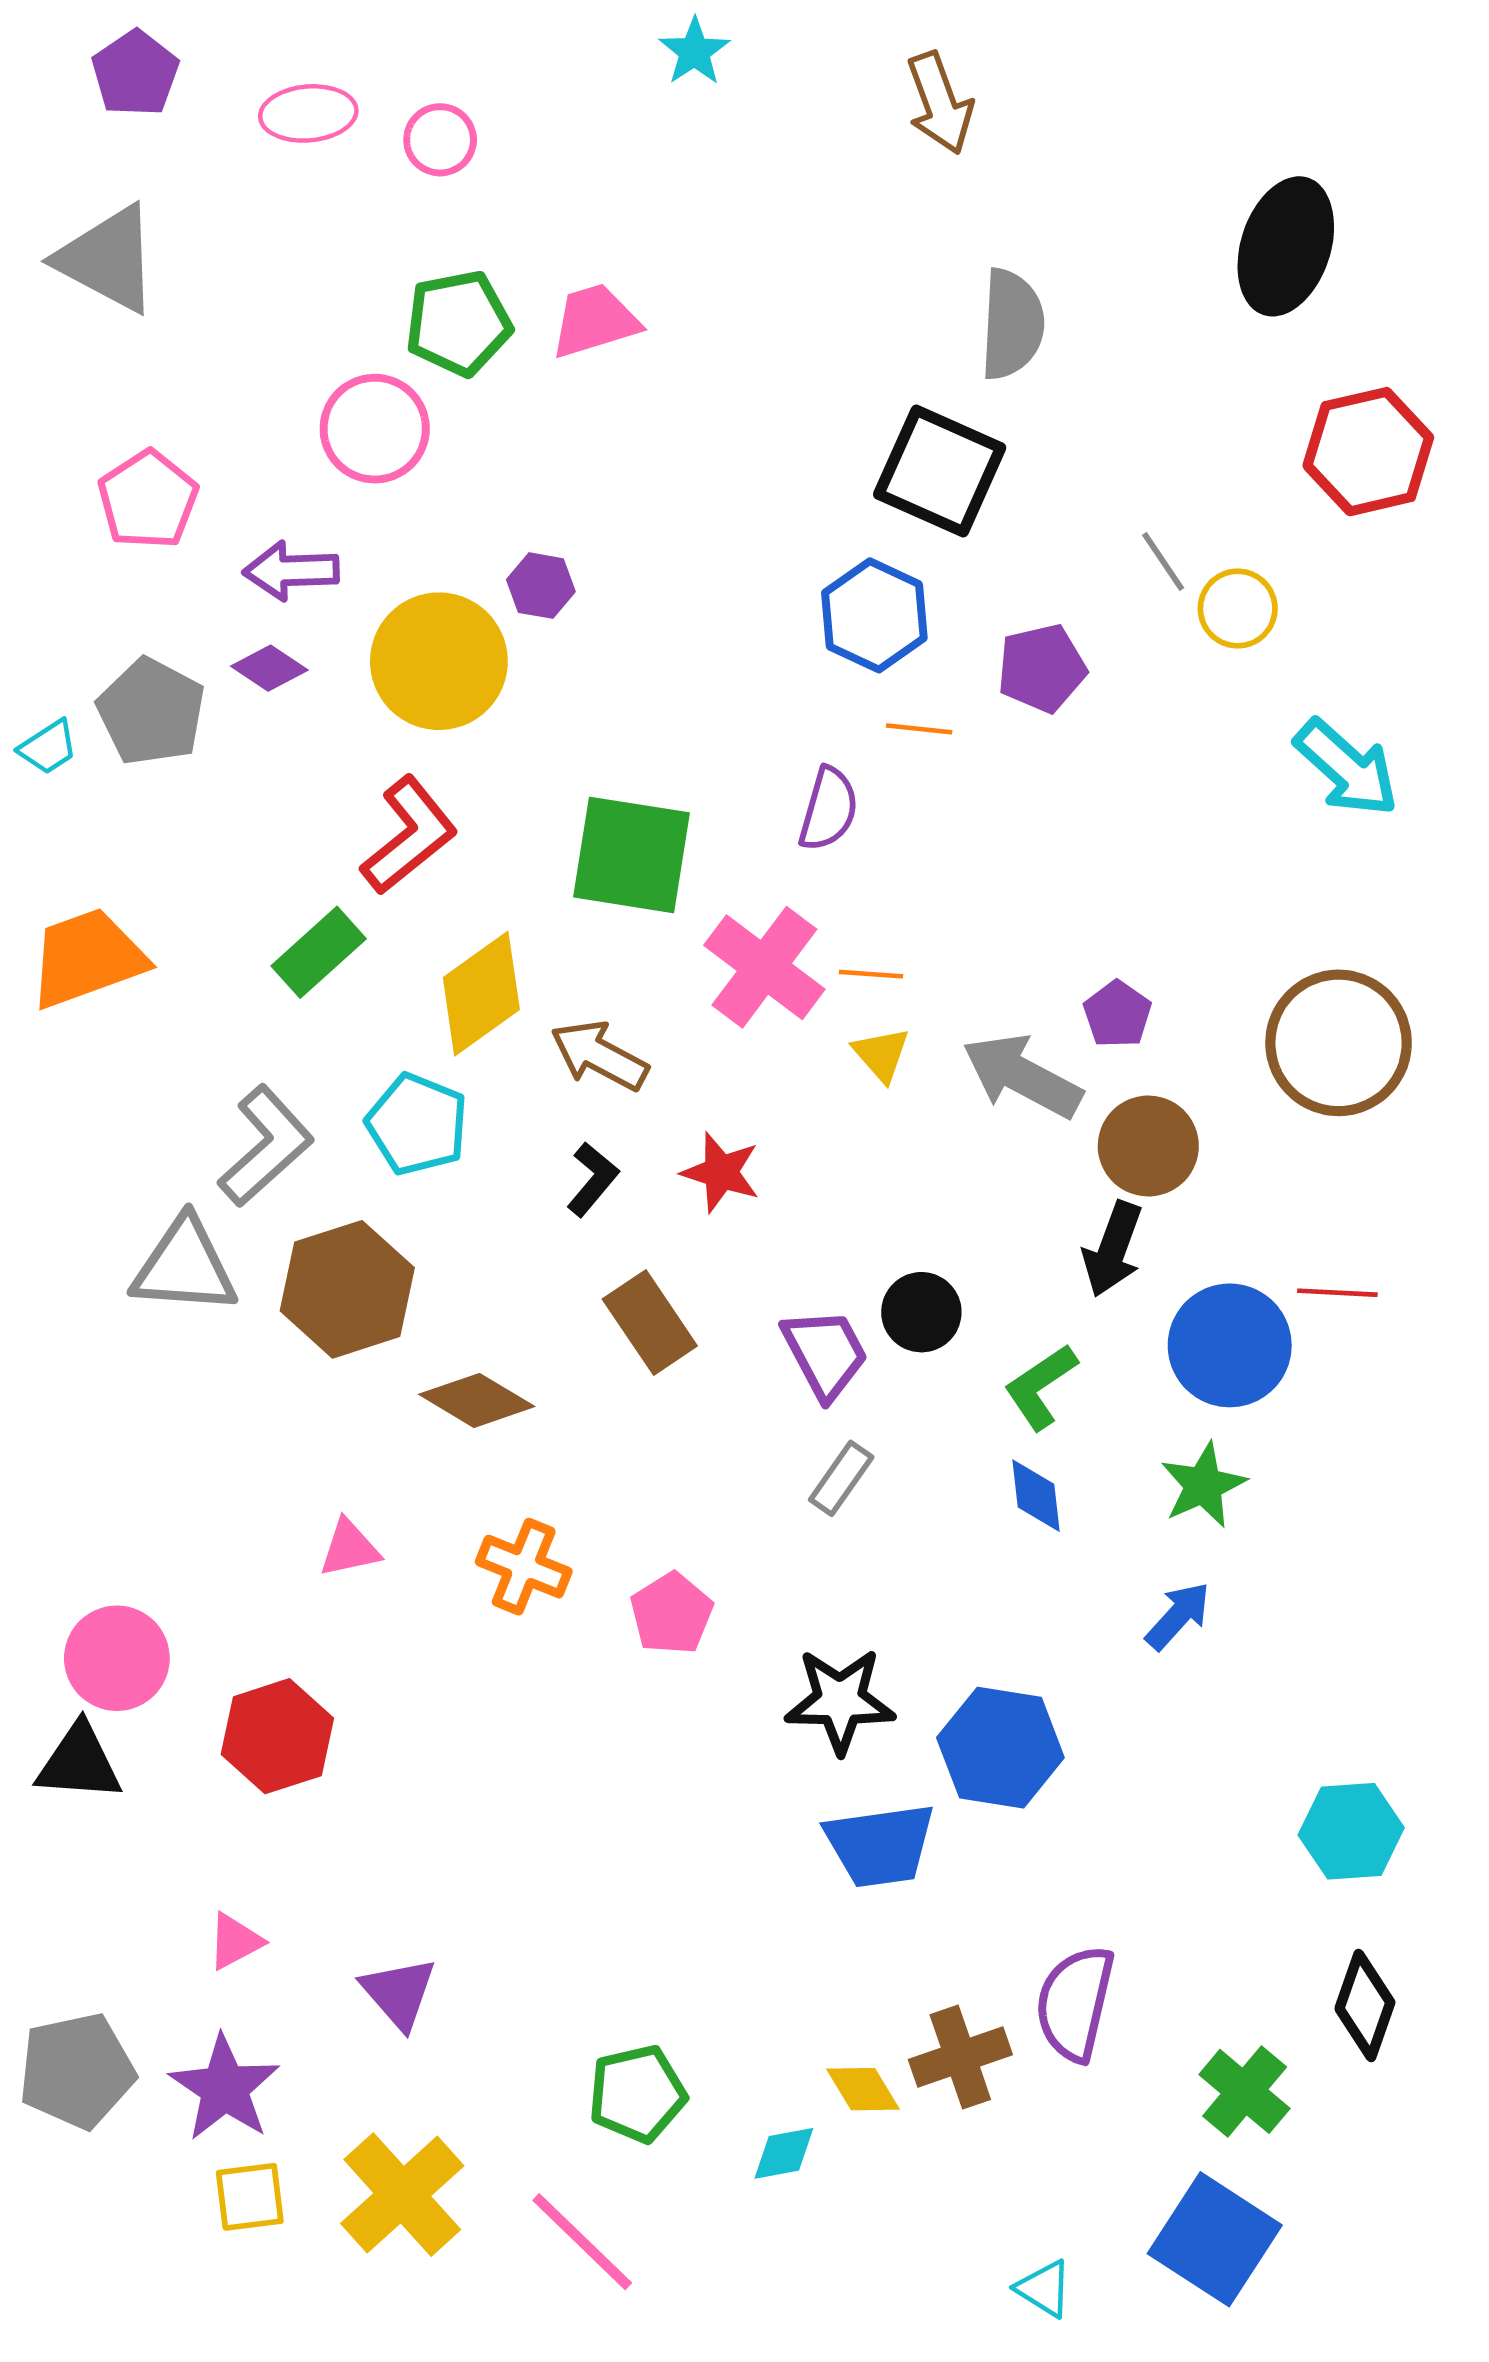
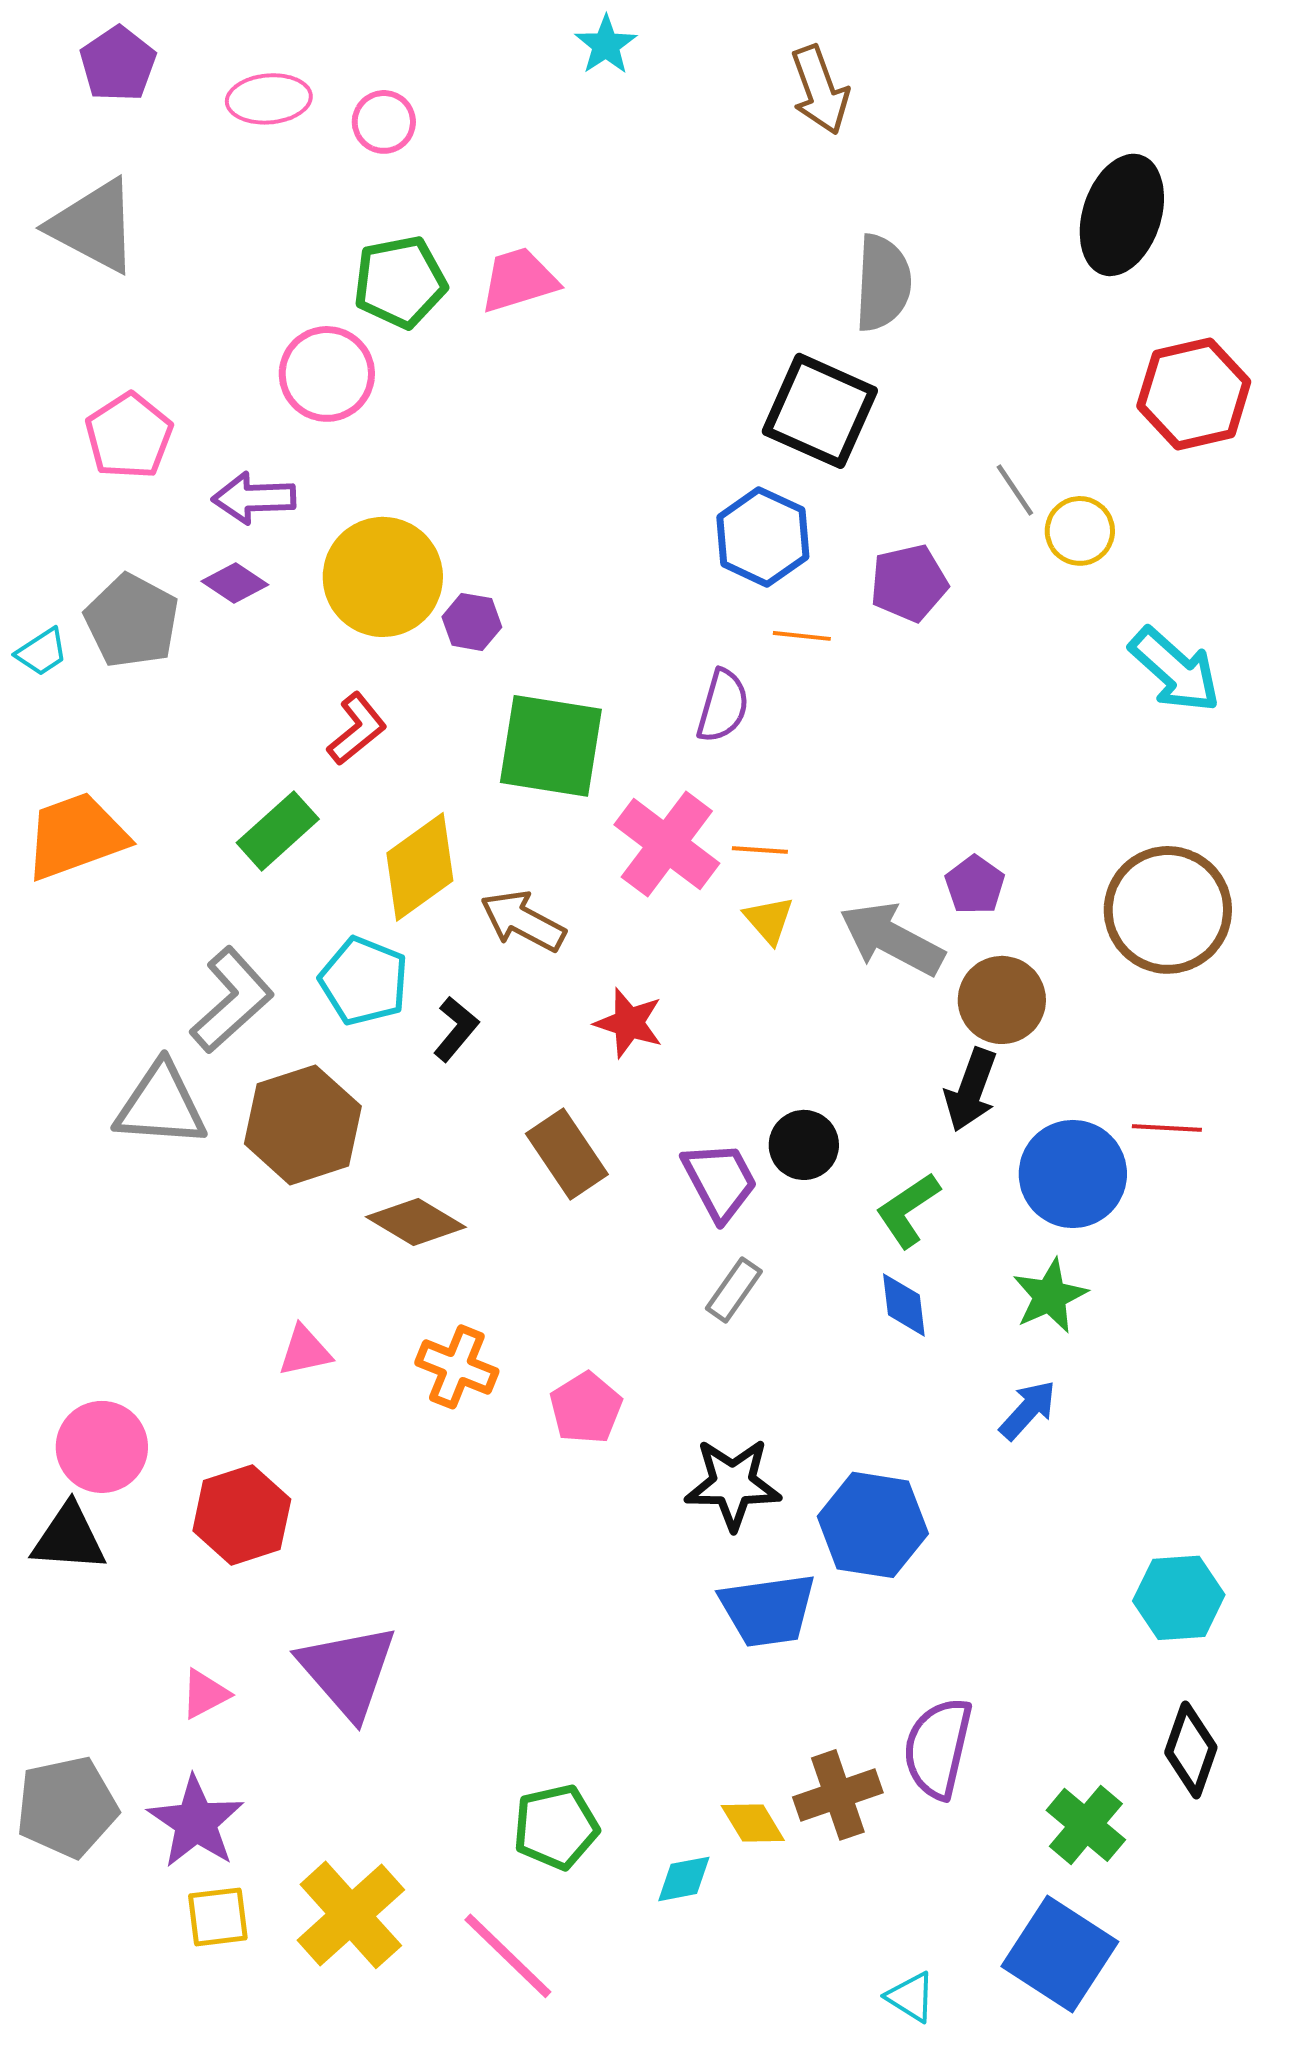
purple hexagon: (541, 586) -> (472, 622), moved
red L-shape: (409, 835) -> (357, 729), size x0.7
black L-shape: (592, 1179) -> (456, 1029), moved
purple triangle: (399, 1993) -> (348, 1671), moved, size x1.5

